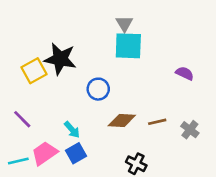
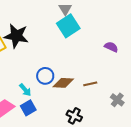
cyan square: (128, 46) -> (68, 26), turned -35
blue circle: (98, 89) -> (45, 76), moved
gray cross: (190, 130) -> (117, 100), moved

